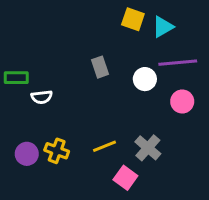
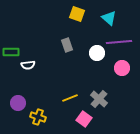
yellow square: (133, 19) -> (77, 14), moved
cyan triangle: (163, 27) -> (109, 18), turned -49
yellow cross: (57, 151) -> (38, 117), moved

